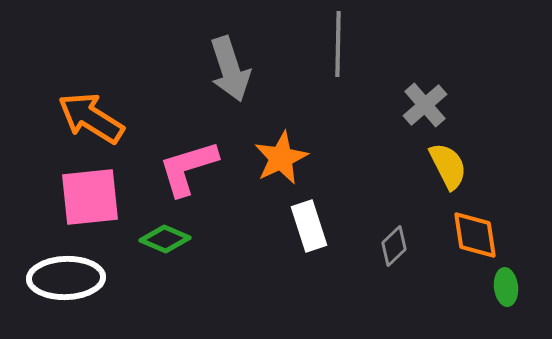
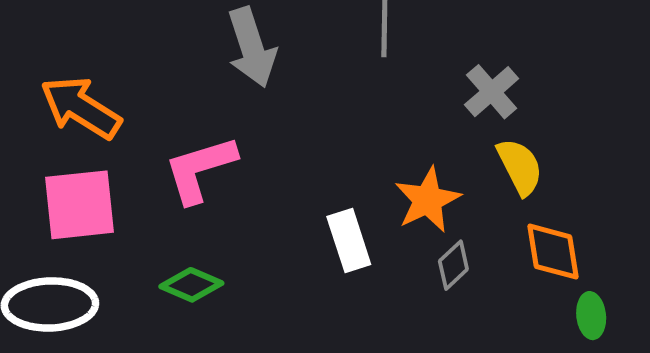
orange star: (281, 158) -> (428, 200), moved
green diamond: (165, 239) -> (191, 285), moved

